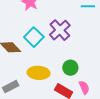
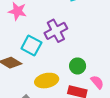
purple cross: (60, 30) -> (56, 31), turned 30

